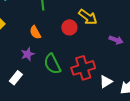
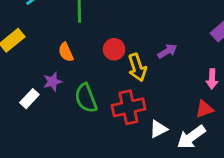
yellow arrow: (88, 17) -> (137, 67), moved, turned 30
purple arrow: (116, 40) -> (167, 51), moved, turned -56
white rectangle: (16, 78) -> (29, 99), moved

